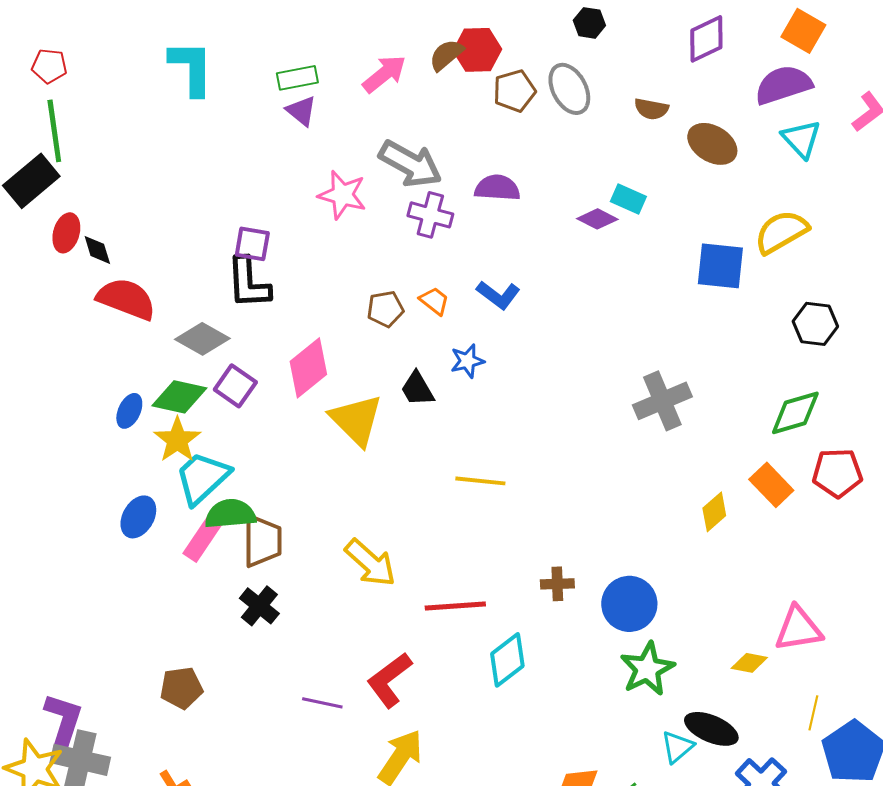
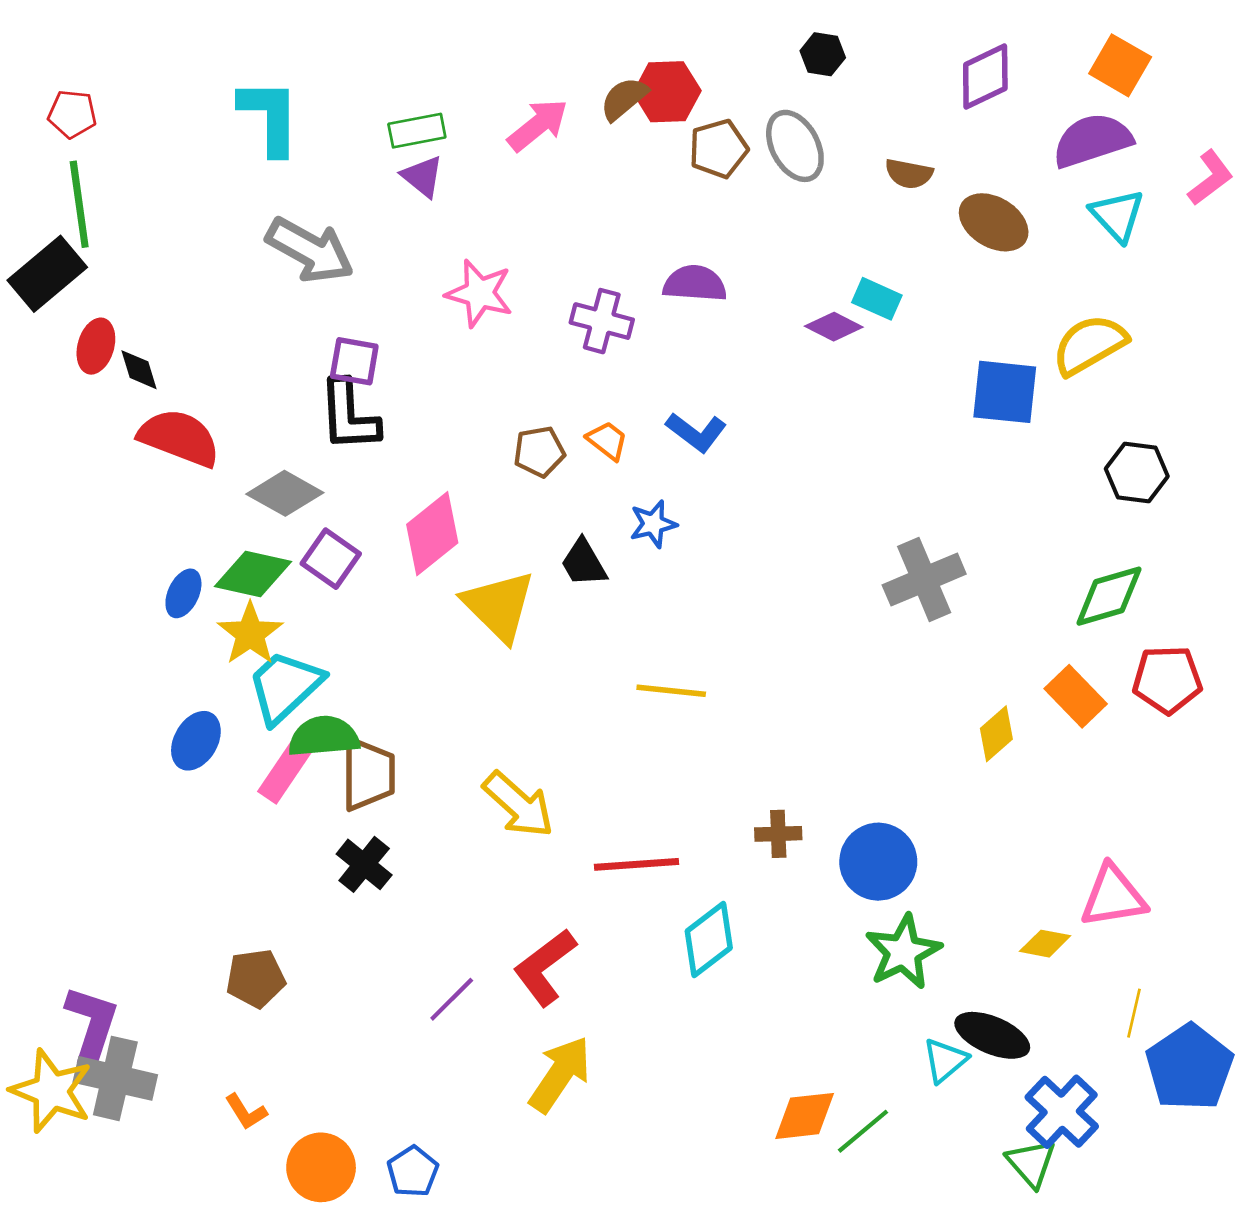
gray arrow: (410, 164) -> (310, 250), moved
purple line: (322, 703) -> (452, 999), turned -57

